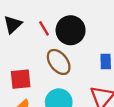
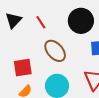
black circle: (71, 30) -> (81, 21), moved

